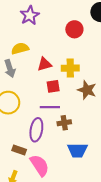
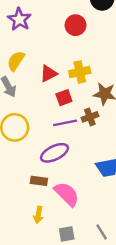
yellow semicircle: (20, 49) -> (16, 61), turned -30
brown cross: (64, 123) -> (90, 117), moved
purple ellipse: (36, 130) -> (54, 153), turned 65

